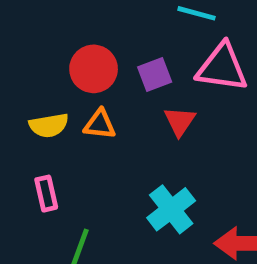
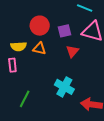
pink rectangle: (46, 194) -> (12, 65), moved
cyan cross: (171, 209) -> (64, 87), turned -30

